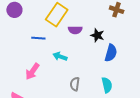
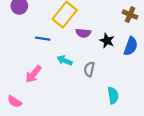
blue semicircle: (111, 53) -> (131, 46), moved
gray semicircle: (75, 84) -> (89, 69), moved

